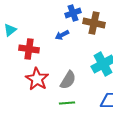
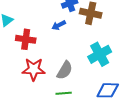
red star: (37, 79) -> (34, 69), turned -30

